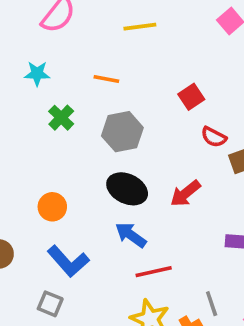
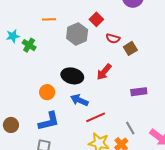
cyan star: (37, 74) -> (13, 36), moved
gray hexagon: (122, 132) -> (77, 34), moved
orange circle: (52, 207) -> (47, 92), moved
blue L-shape: (68, 261) -> (49, 121), turned -50

